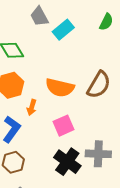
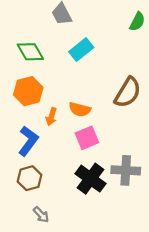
cyan rectangle: (63, 30) -> (81, 50), moved
orange semicircle: (60, 88) -> (80, 109), moved, size x0.7

